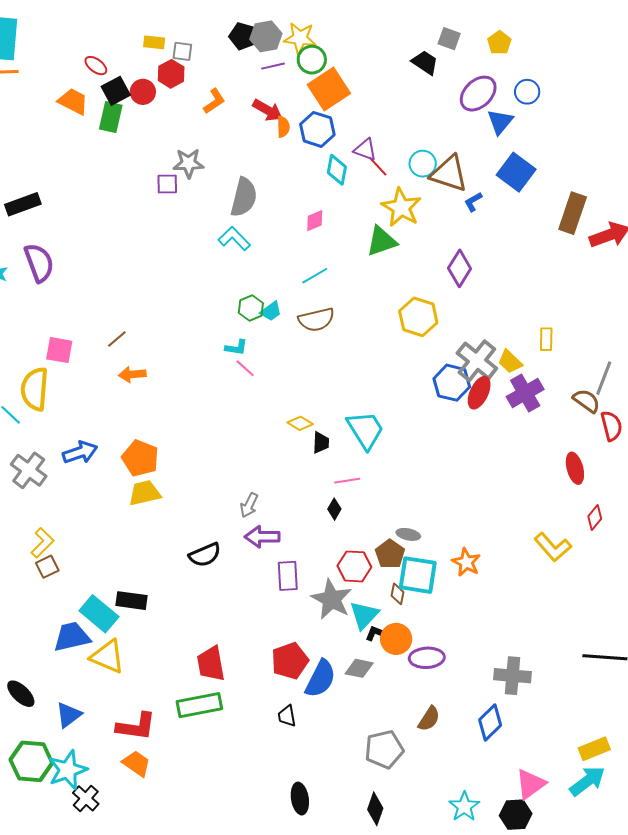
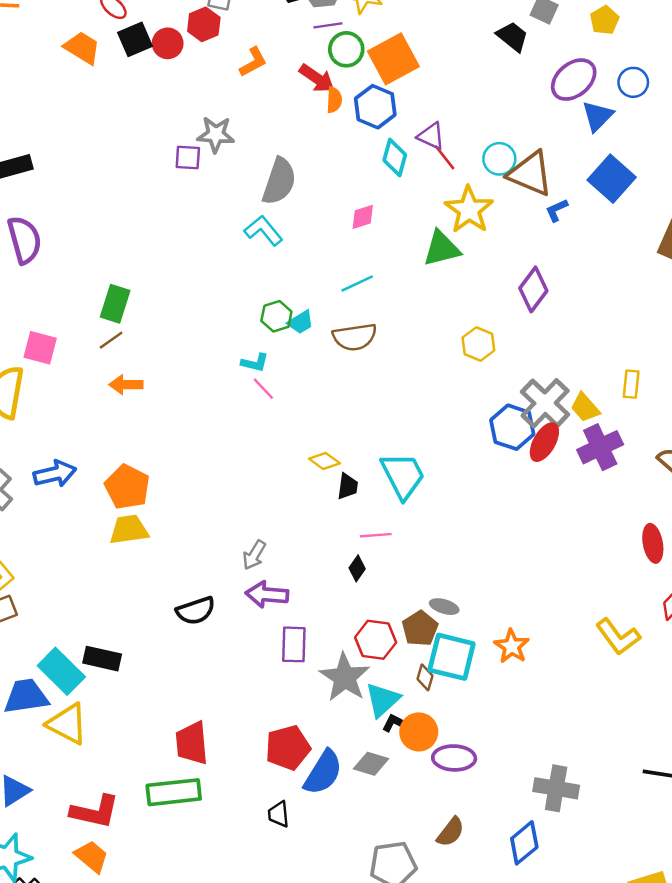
green circle: (312, 60) -> (346, 49), moved
green rectangle: (111, 117) -> (115, 304), moved
yellow hexagon: (418, 317) -> (478, 344), size x0.7

